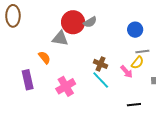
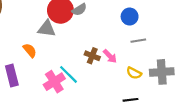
yellow semicircle: (137, 63) -> (134, 73), moved, turned 80
pink arrow: (127, 72) -> (110, 56), moved
cyan line: (101, 80) -> (68, 74), moved

